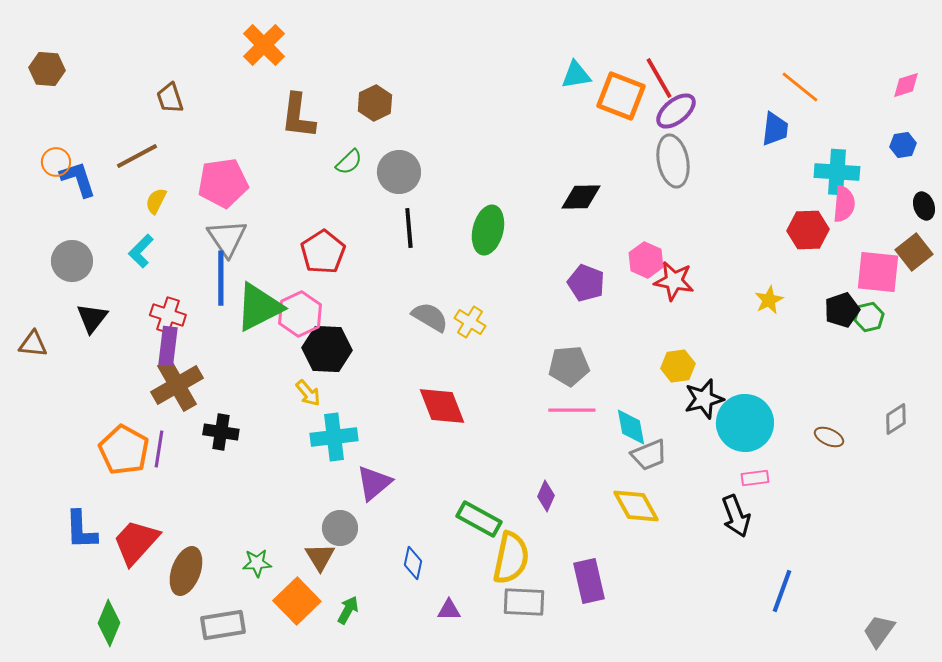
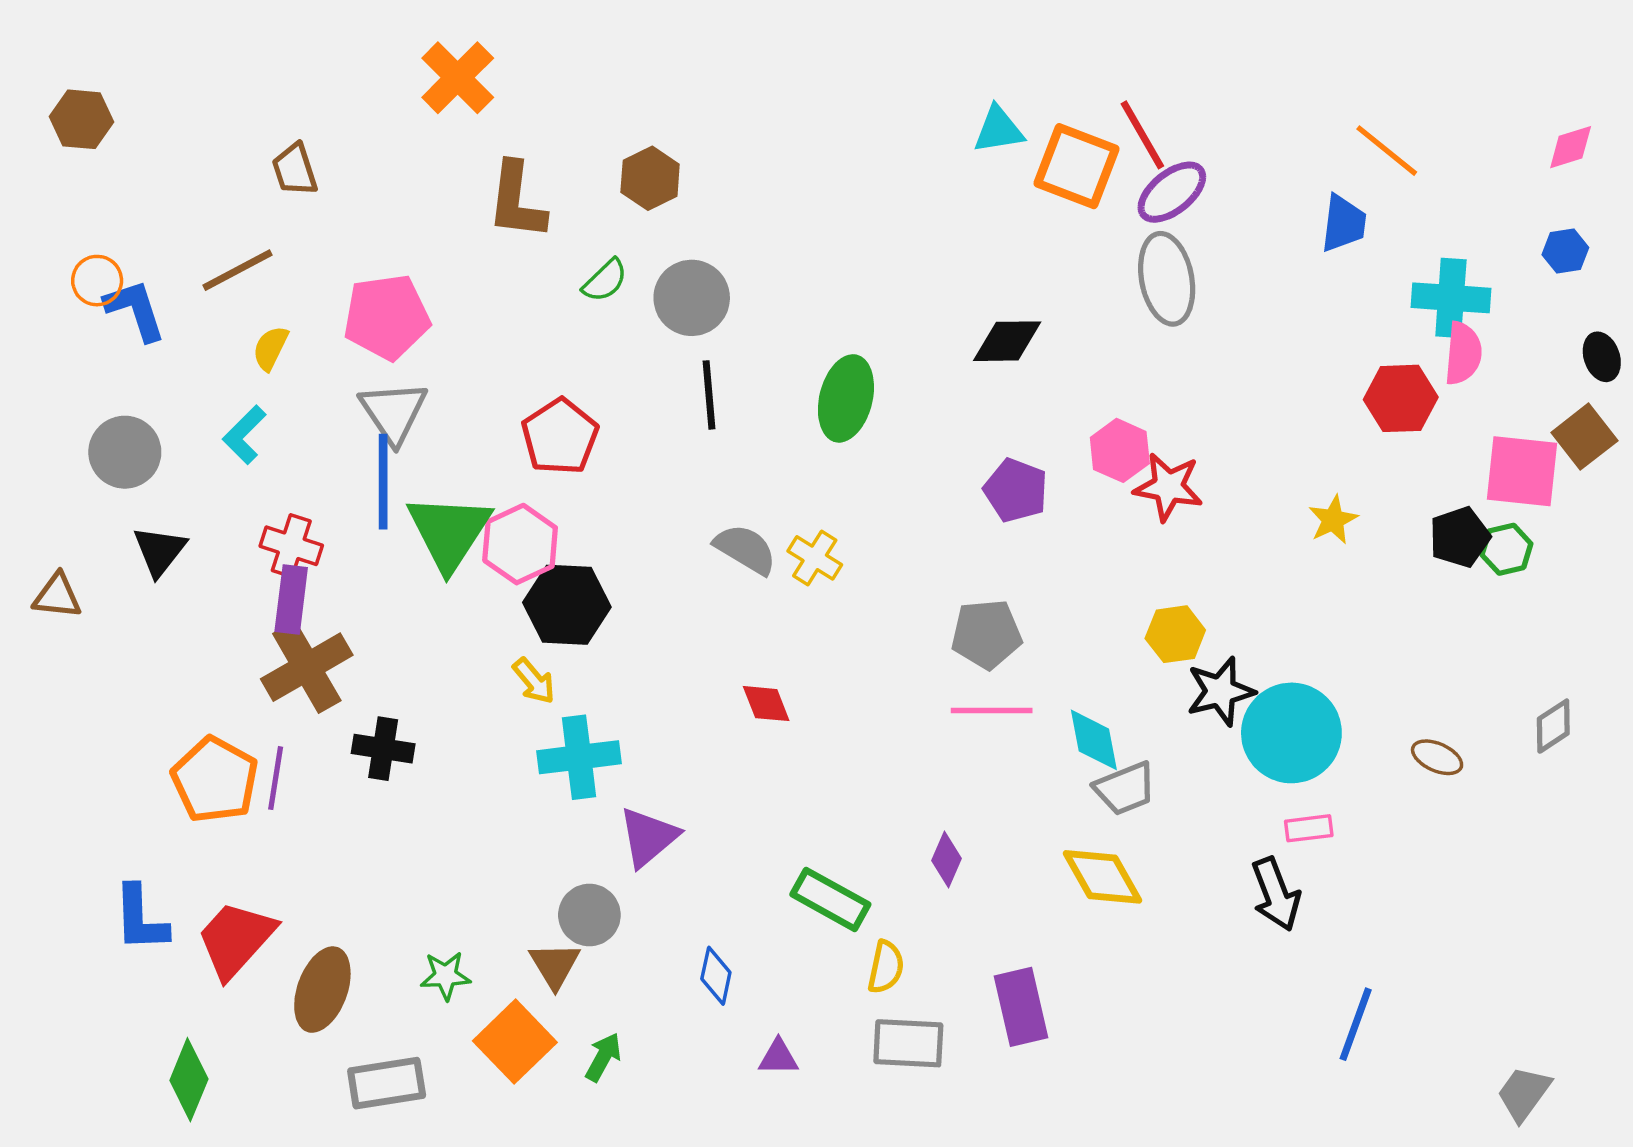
green triangle: (259, 307) -> (449, 532), turned -30
red diamond: (442, 406) -> (766, 704), size x0.6
yellow semicircle: (511, 558) -> (886, 967), size x0.6

